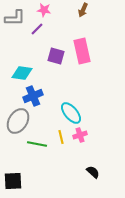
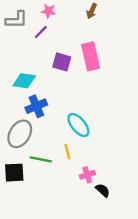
pink cross: (80, 135) -> (87, 175), moved
black square: (13, 181) -> (14, 173), moved

